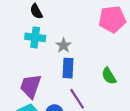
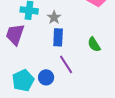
purple trapezoid: (31, 86) -> (15, 34), moved

